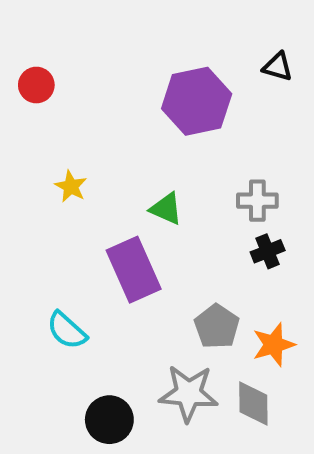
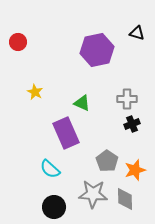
cyan semicircle: (67, 330) -> (50, 169), moved

